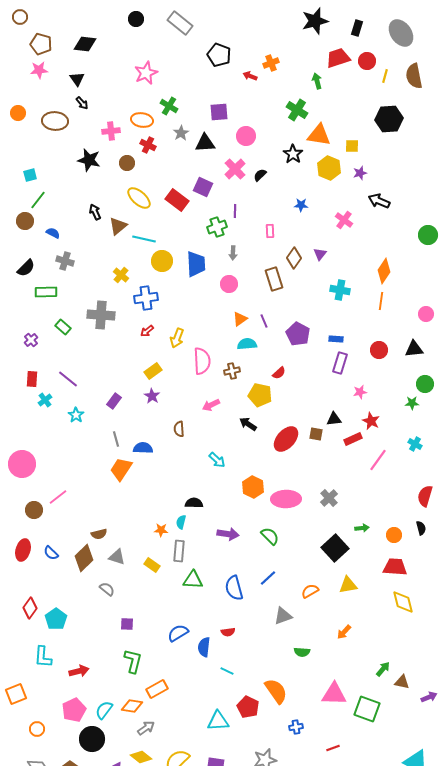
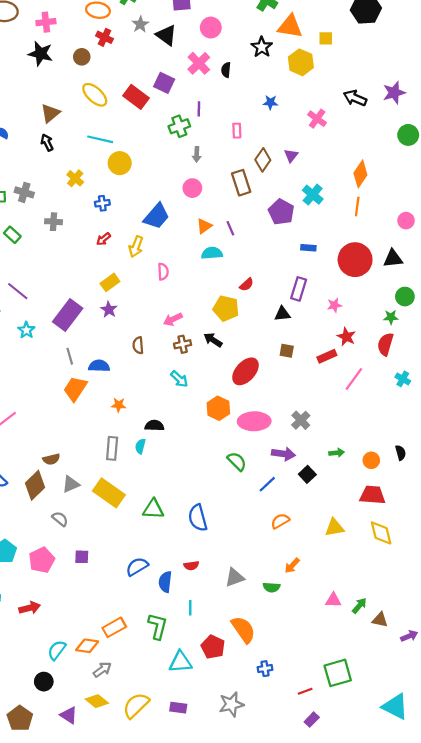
pink cross: (111, 131) -> (46, 22), moved
black triangle: (205, 143) -> (166, 35), turned 40
purple star: (360, 173) -> (394, 93), moved, size x1.5
black semicircle: (260, 175) -> (226, 70), turned -40
black arrow: (95, 212) -> (47, 143), moved
brown triangle: (118, 226) -> (50, 113), moved
gray cross: (65, 261) -> (24, 192), moved
blue trapezoid: (196, 264) -> (157, 216), moved, turned 44
cyan cross: (340, 290) -> (313, 195), turned 30
blue cross: (146, 298) -> (102, 203), size x0.6
gray cross: (101, 315) -> (54, 222), size x0.6
purple pentagon: (298, 334) -> (281, 212), moved
red circle: (379, 350) -> (355, 260), size x1.8
pink semicircle: (202, 361) -> (163, 272), size x0.6
purple rectangle: (340, 363) -> (299, 289), moved
brown cross: (232, 371) -> (183, 344), moved
purple rectangle: (114, 401) -> (68, 315), size x1.8
black triangle: (334, 419) -> (282, 314), moved
red ellipse: (286, 439) -> (245, 371), moved
cyan cross: (415, 444) -> (403, 379), moved
red semicircle: (425, 496) -> (385, 344), moved
orange star: (161, 530) -> (119, 405), moved
purple arrow: (228, 534) -> (283, 454), moved
black square: (335, 548) -> (307, 474), size x0.6
gray rectangle: (179, 551) -> (112, 448), moved
gray triangle: (117, 557) -> (71, 484), turned -42
yellow rectangle: (152, 565) -> (109, 493), size x1.8
blue line: (268, 578) -> (267, 484), moved
yellow triangle: (348, 585) -> (334, 528), moved
gray triangle: (283, 616) -> (235, 577), moved
orange arrow: (344, 632) -> (292, 566), moved
green L-shape: (133, 661) -> (158, 626), moved
cyan line: (227, 671) -> (190, 608), turned 64
pink triangle: (334, 694) -> (333, 600), moved, size x0.6
green square: (367, 709) -> (338, 673), moved, turned -36
pink pentagon: (74, 710) -> (42, 560), moved
black circle: (92, 739) -> (44, 682), size x0.7

